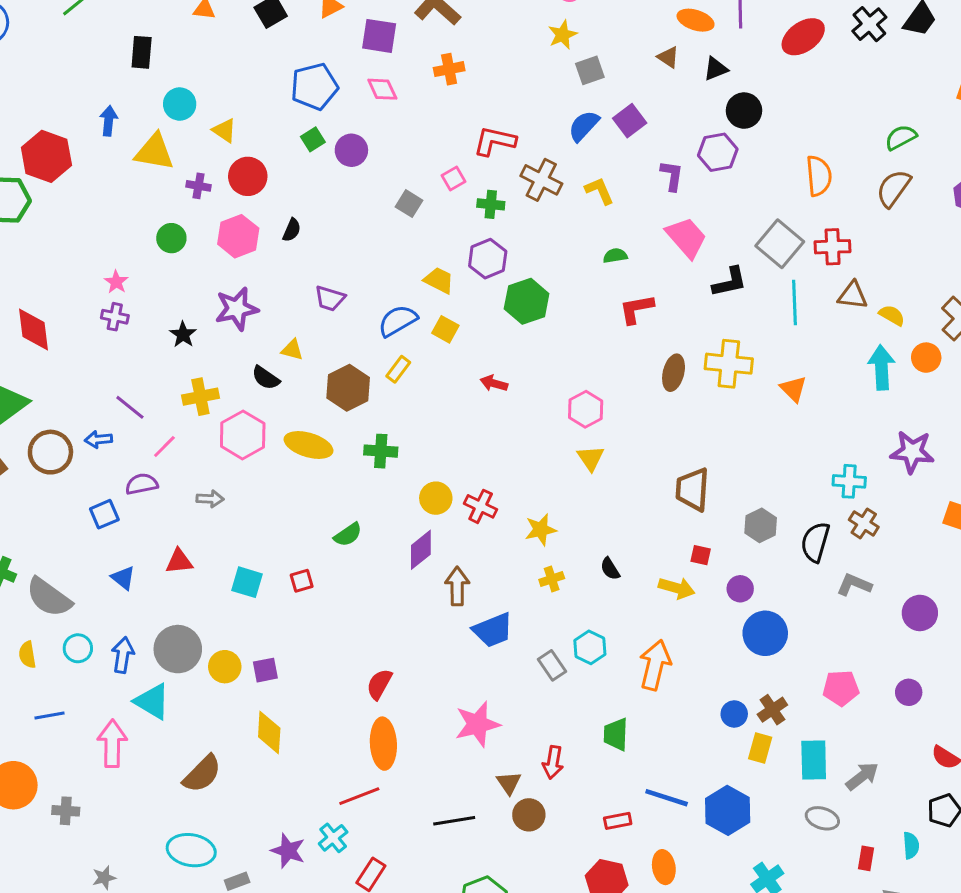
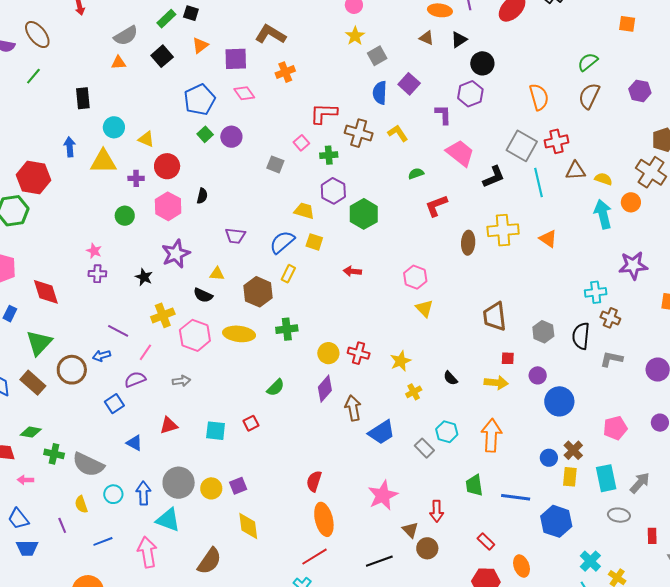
blue semicircle: (584, 126) -> (380, 93), turned -30
blue line: (667, 798) -> (516, 497), moved
red rectangle: (618, 821) -> (486, 541), turned 66

